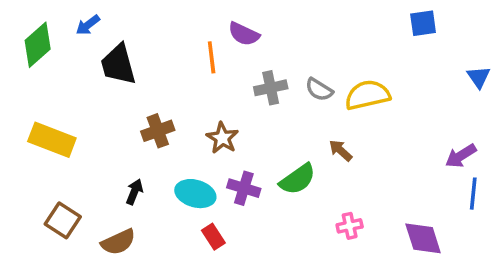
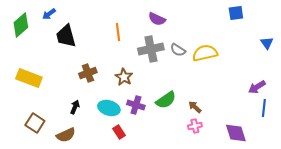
purple semicircle: (244, 34) -> (157, 19), moved
gray cross: (271, 88) -> (151, 49), size x1.4
brown arrow: (341, 151) -> (195, 107), moved

